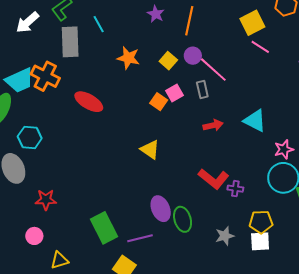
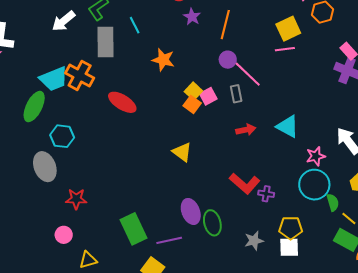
pink line: (260, 47) -> (285, 49), moved, turned -42
yellow square: (168, 61) -> (193, 91), moved

